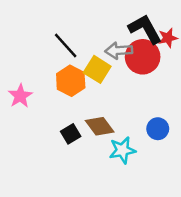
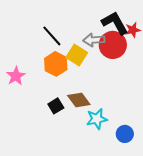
blue circle: (158, 129) -> (125, 134), moved

